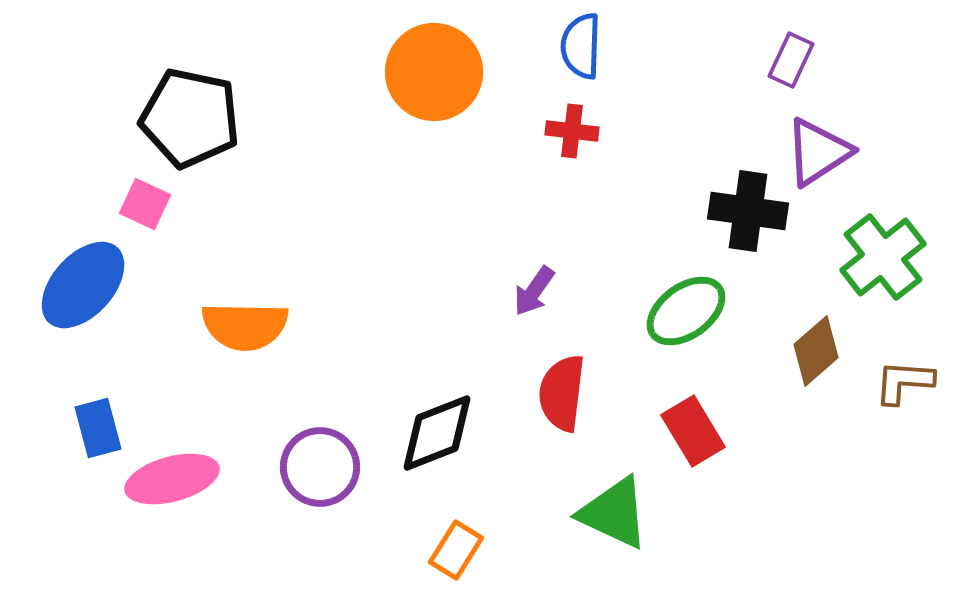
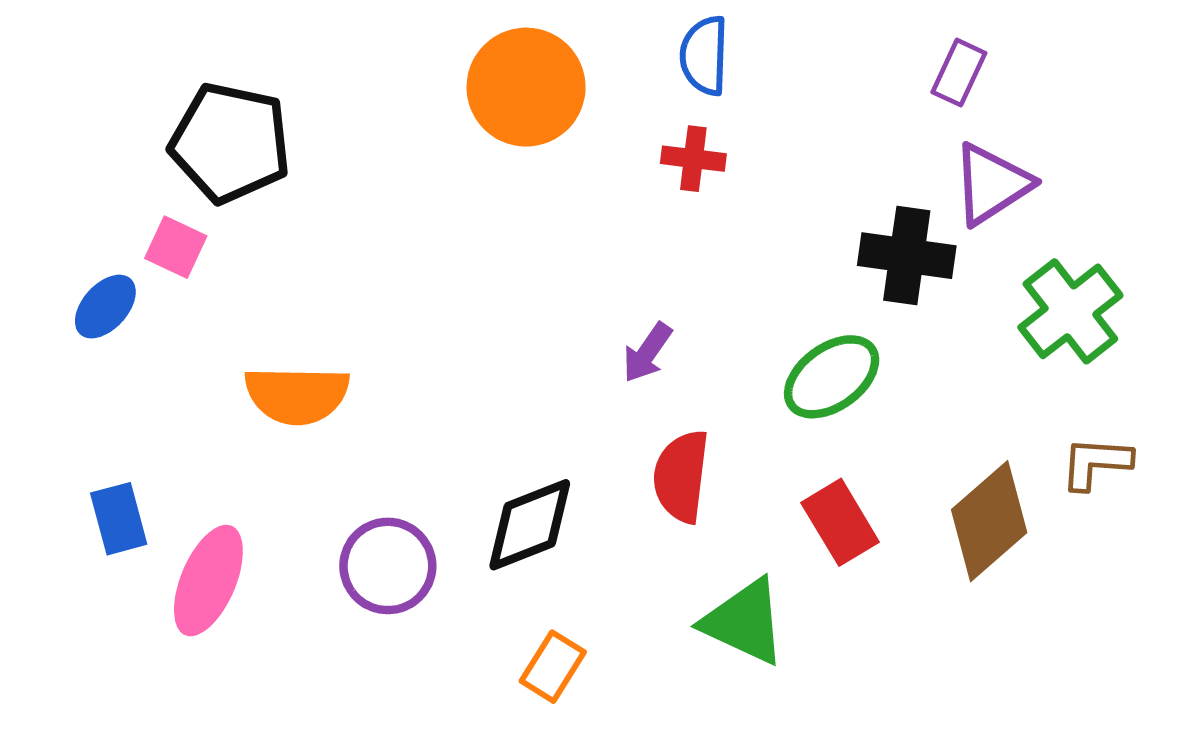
blue ellipse: (83, 285) -> (105, 307), moved, size x0.6
brown diamond: (816, 351) -> (989, 521), moved, size x1.4
pink ellipse: (172, 479) -> (208, 581), turned -52

